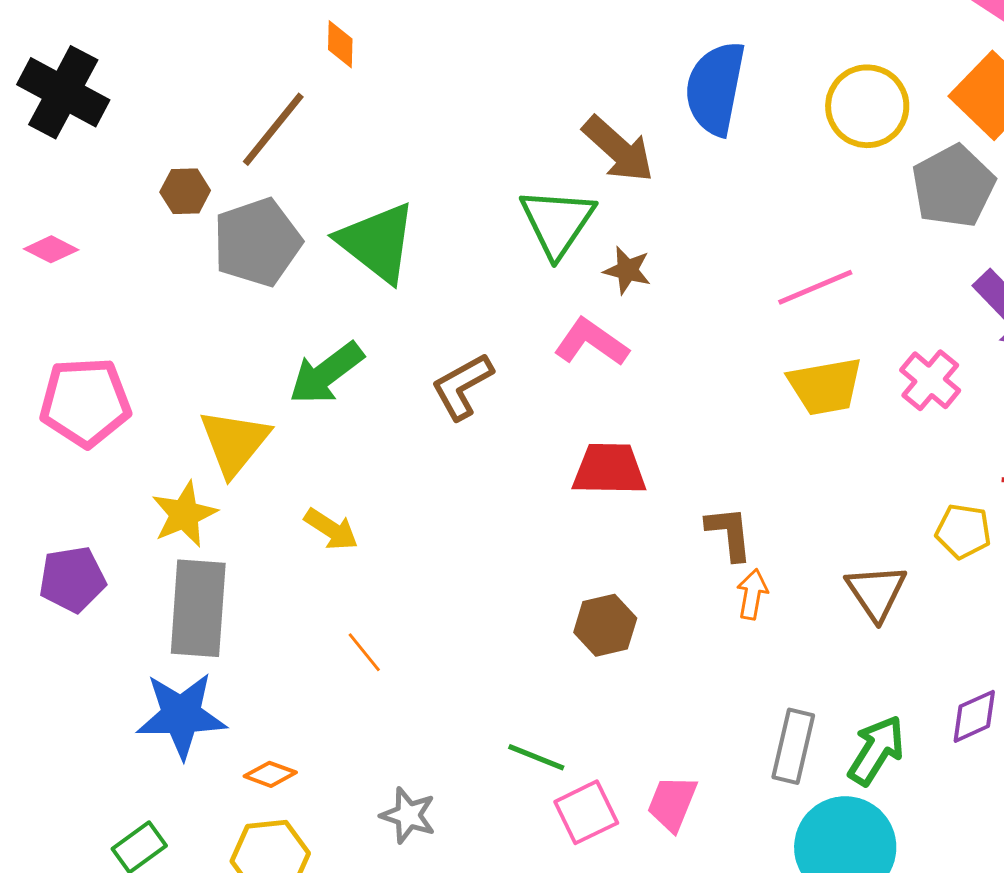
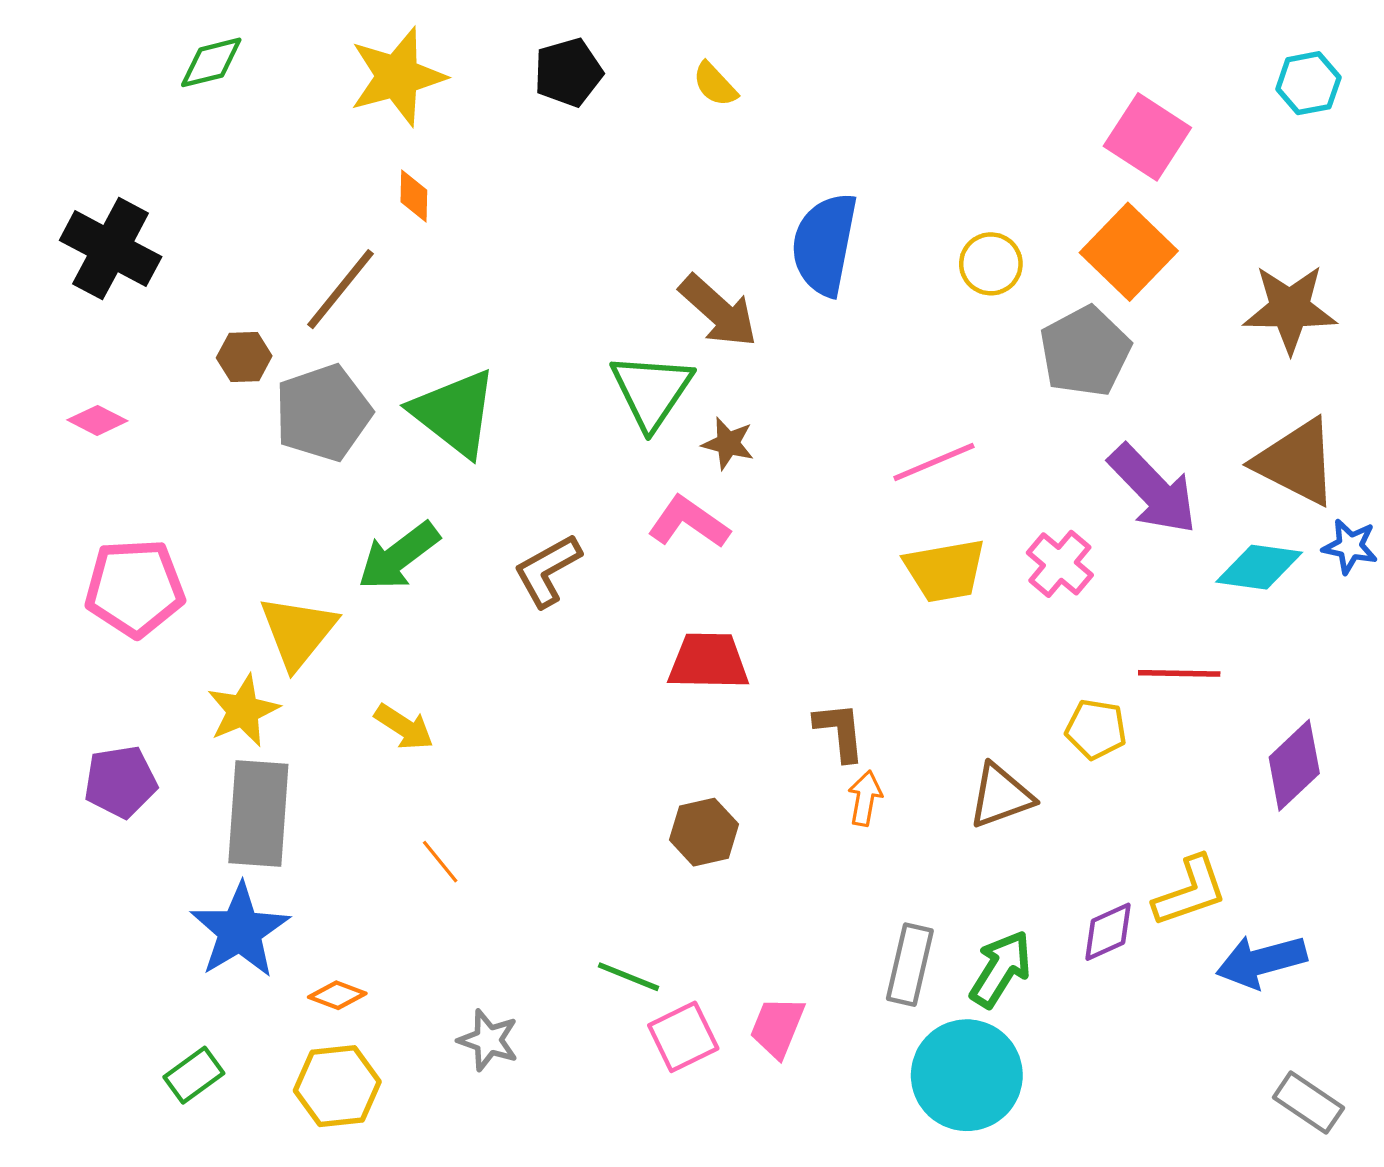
yellow circle: (867, 106) -> (991, 264), size x0.7
brown triangle: (876, 592) -> (1001, 796), turned 44
blue star: (181, 715) -> (240, 931), turned -30

